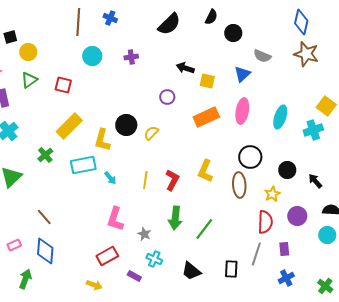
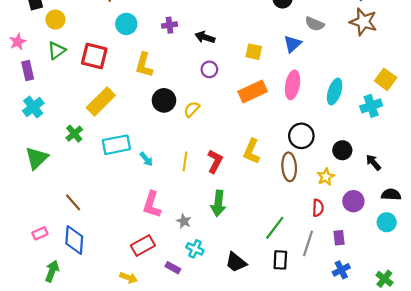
black arrow: (185, 68) -> (205, 37), moved
red square: (63, 85) -> (94, 56), size x1.4
yellow L-shape: (102, 140) -> (144, 65), moved
red semicircle: (265, 222) -> (318, 208), size x0.7
green line: (204, 229) -> (275, 228), moved

